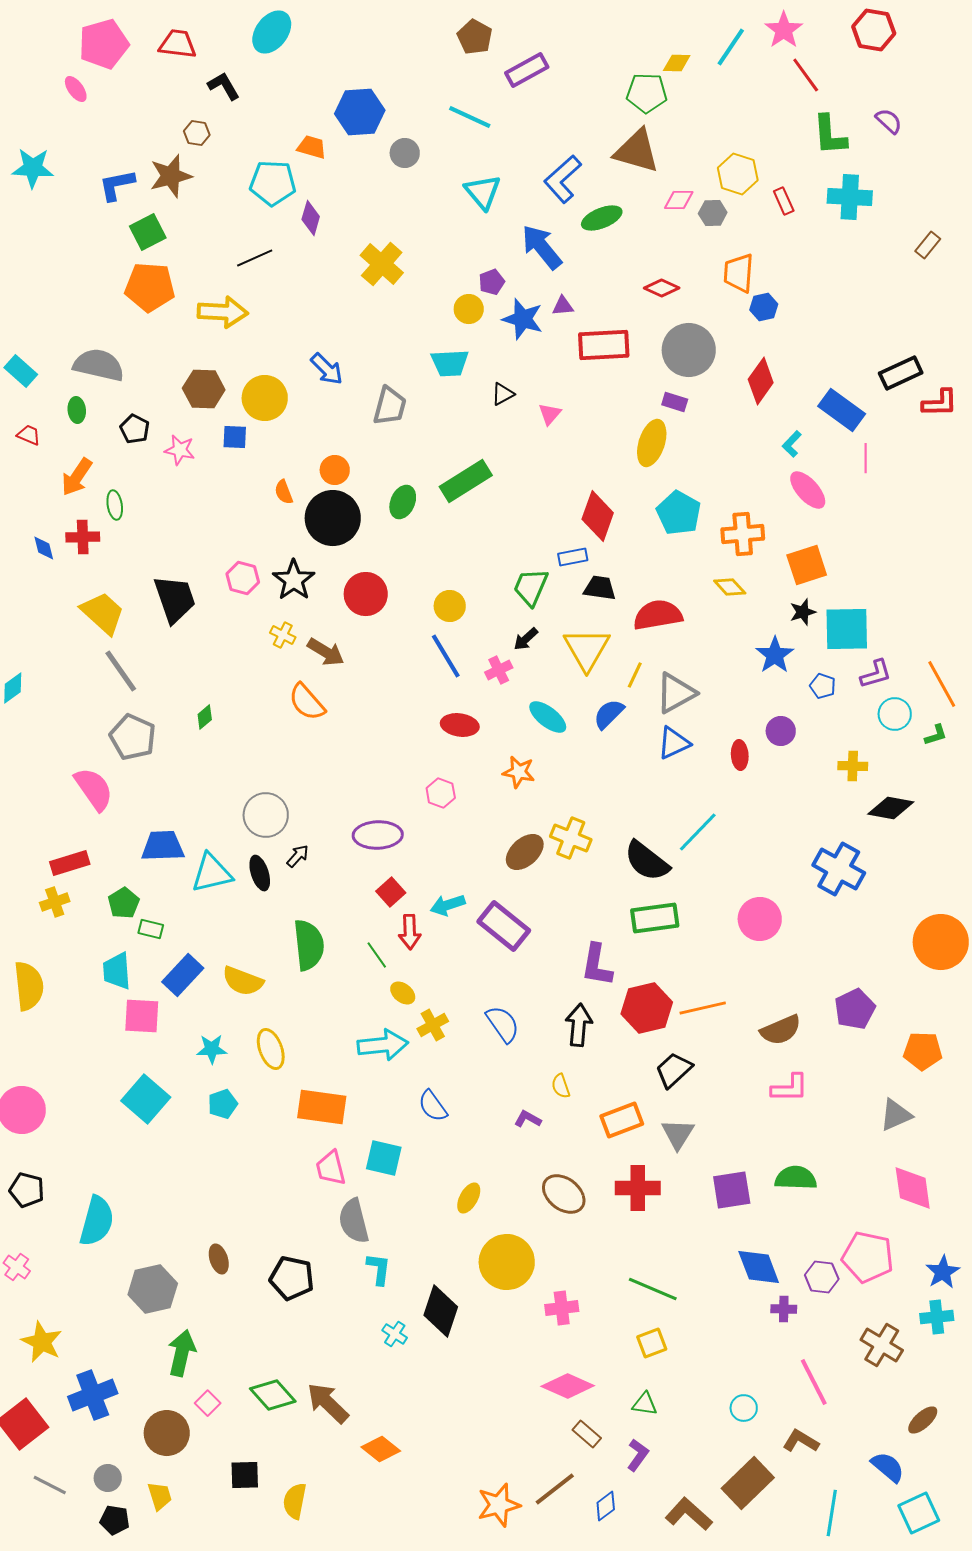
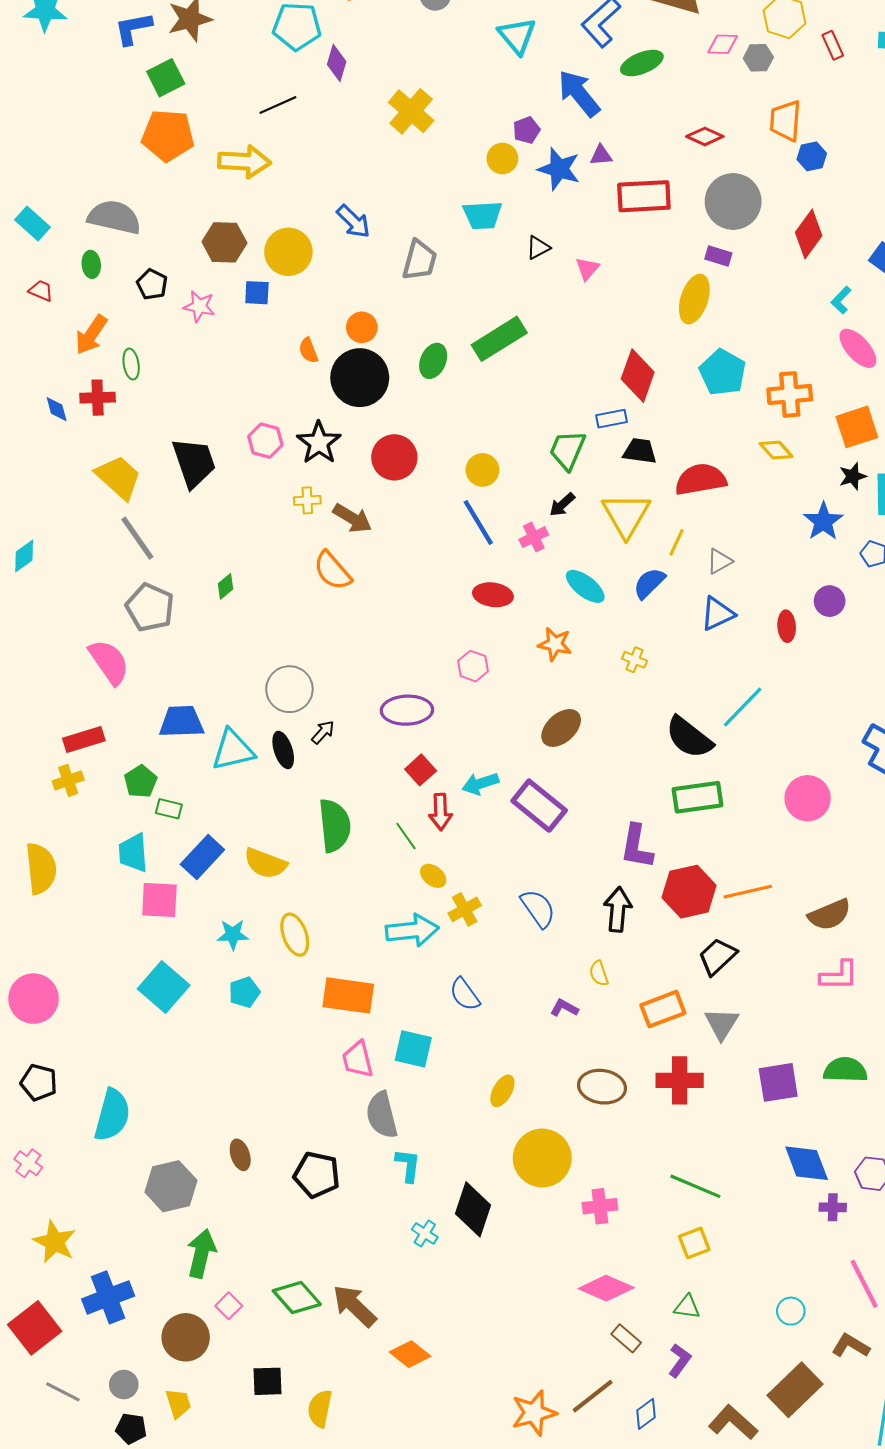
yellow cross: (283, 635) -> (307, 500), turned -30
gray triangle: (676, 693) -> (719, 561), size x0.6
yellow cross: (571, 838) -> (635, 660), moved, size x0.6
brown ellipse: (564, 1194) -> (602, 1087), turned -30

